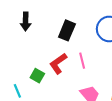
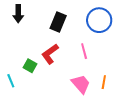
pink line: (82, 61) -> (84, 51), moved

